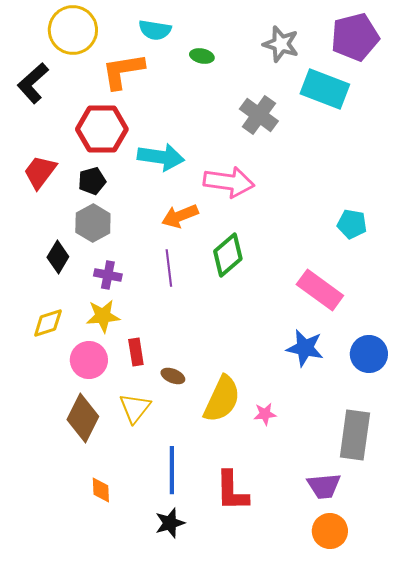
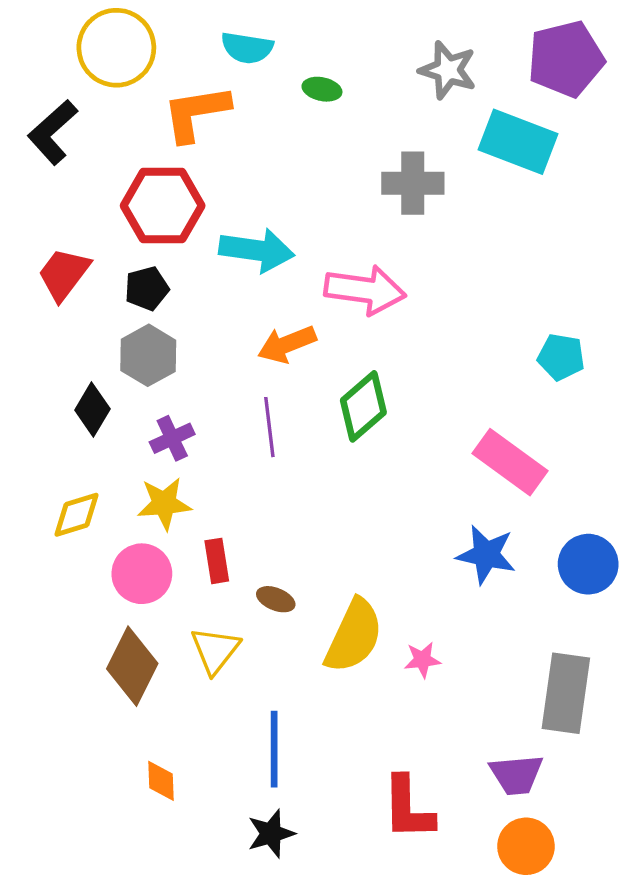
gray cross: (259, 115) -> (413, 183), turned -36
purple cross: (108, 275) -> (172, 438), turned -36
red L-shape: (232, 491) -> (408, 808), moved

